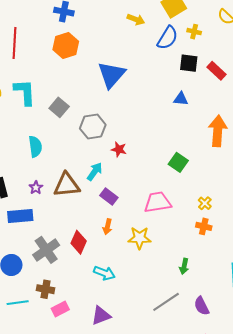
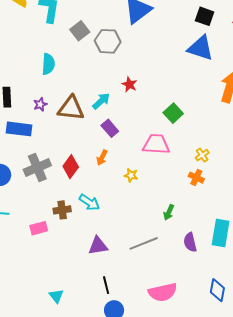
black square: (189, 63) -> (205, 16), moved
blue triangle: (181, 99) -> (201, 48), size x1.8
gray hexagon: (93, 127) -> (108, 41), moved
green square: (178, 162) -> (173, 113), moved
yellow star: (140, 238) -> (131, 175), size x0.6
brown cross: (46, 289) -> (62, 210), moved, turned -30
purple semicircle: (202, 306) -> (190, 242), moved
purple triangle: (101, 316) -> (98, 246), moved

